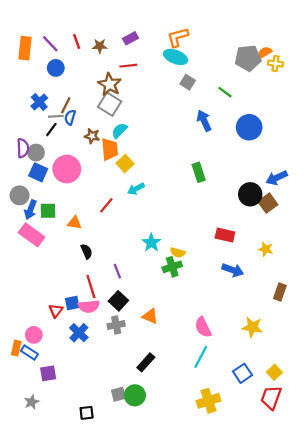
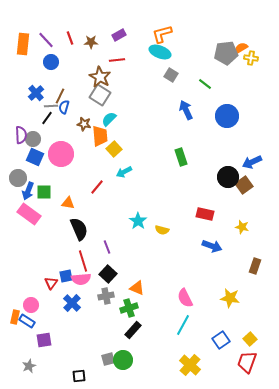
black semicircle: (87, 251) -> (79, 229), size x1.6
green cross: (172, 267) -> (129, 308), moved
yellow cross: (208, 401) -> (190, 365), turned -30

